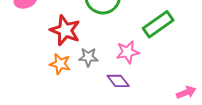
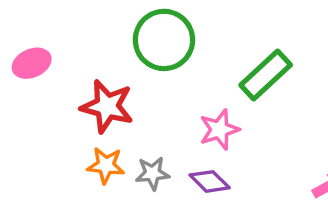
gray star: (88, 57) -> (153, 173), moved

